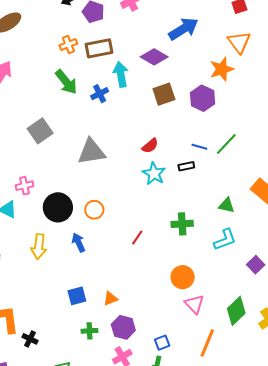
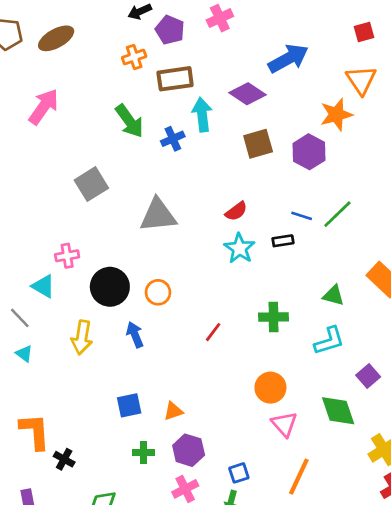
orange cross: (68, 45) -> (134, 57), moved
green diamond: (236, 311) -> (338, 411), moved, turned -68

